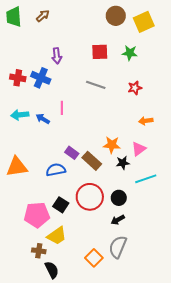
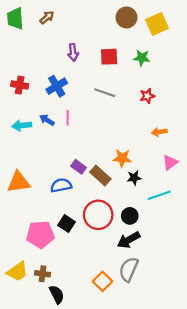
purple arrow: (57, 56) -> (73, 52), moved
blue cross: (41, 78) -> (57, 86), moved, turned 36
blue arrow: (43, 119) -> (47, 120), moved
pink triangle: (139, 149) -> (170, 162), moved
black arrow: (118, 220) -> (129, 240), size x1.5
yellow trapezoid: (57, 236) -> (17, 272), moved

